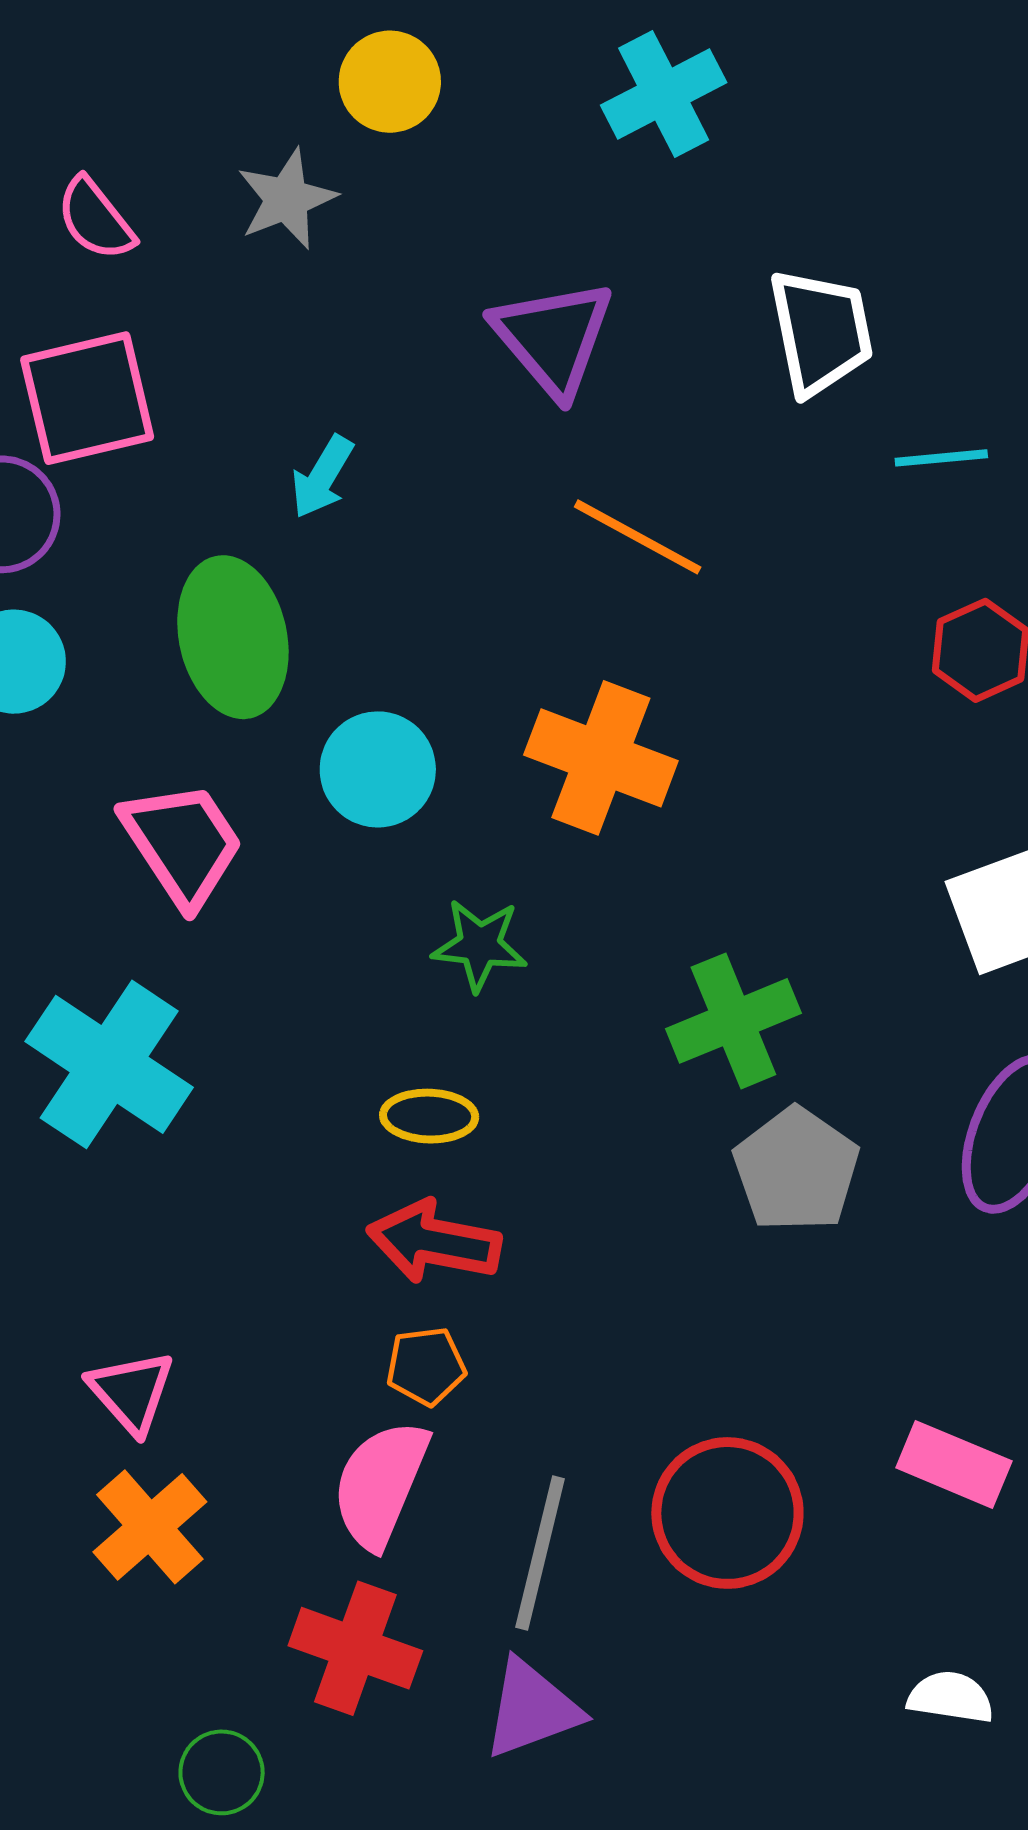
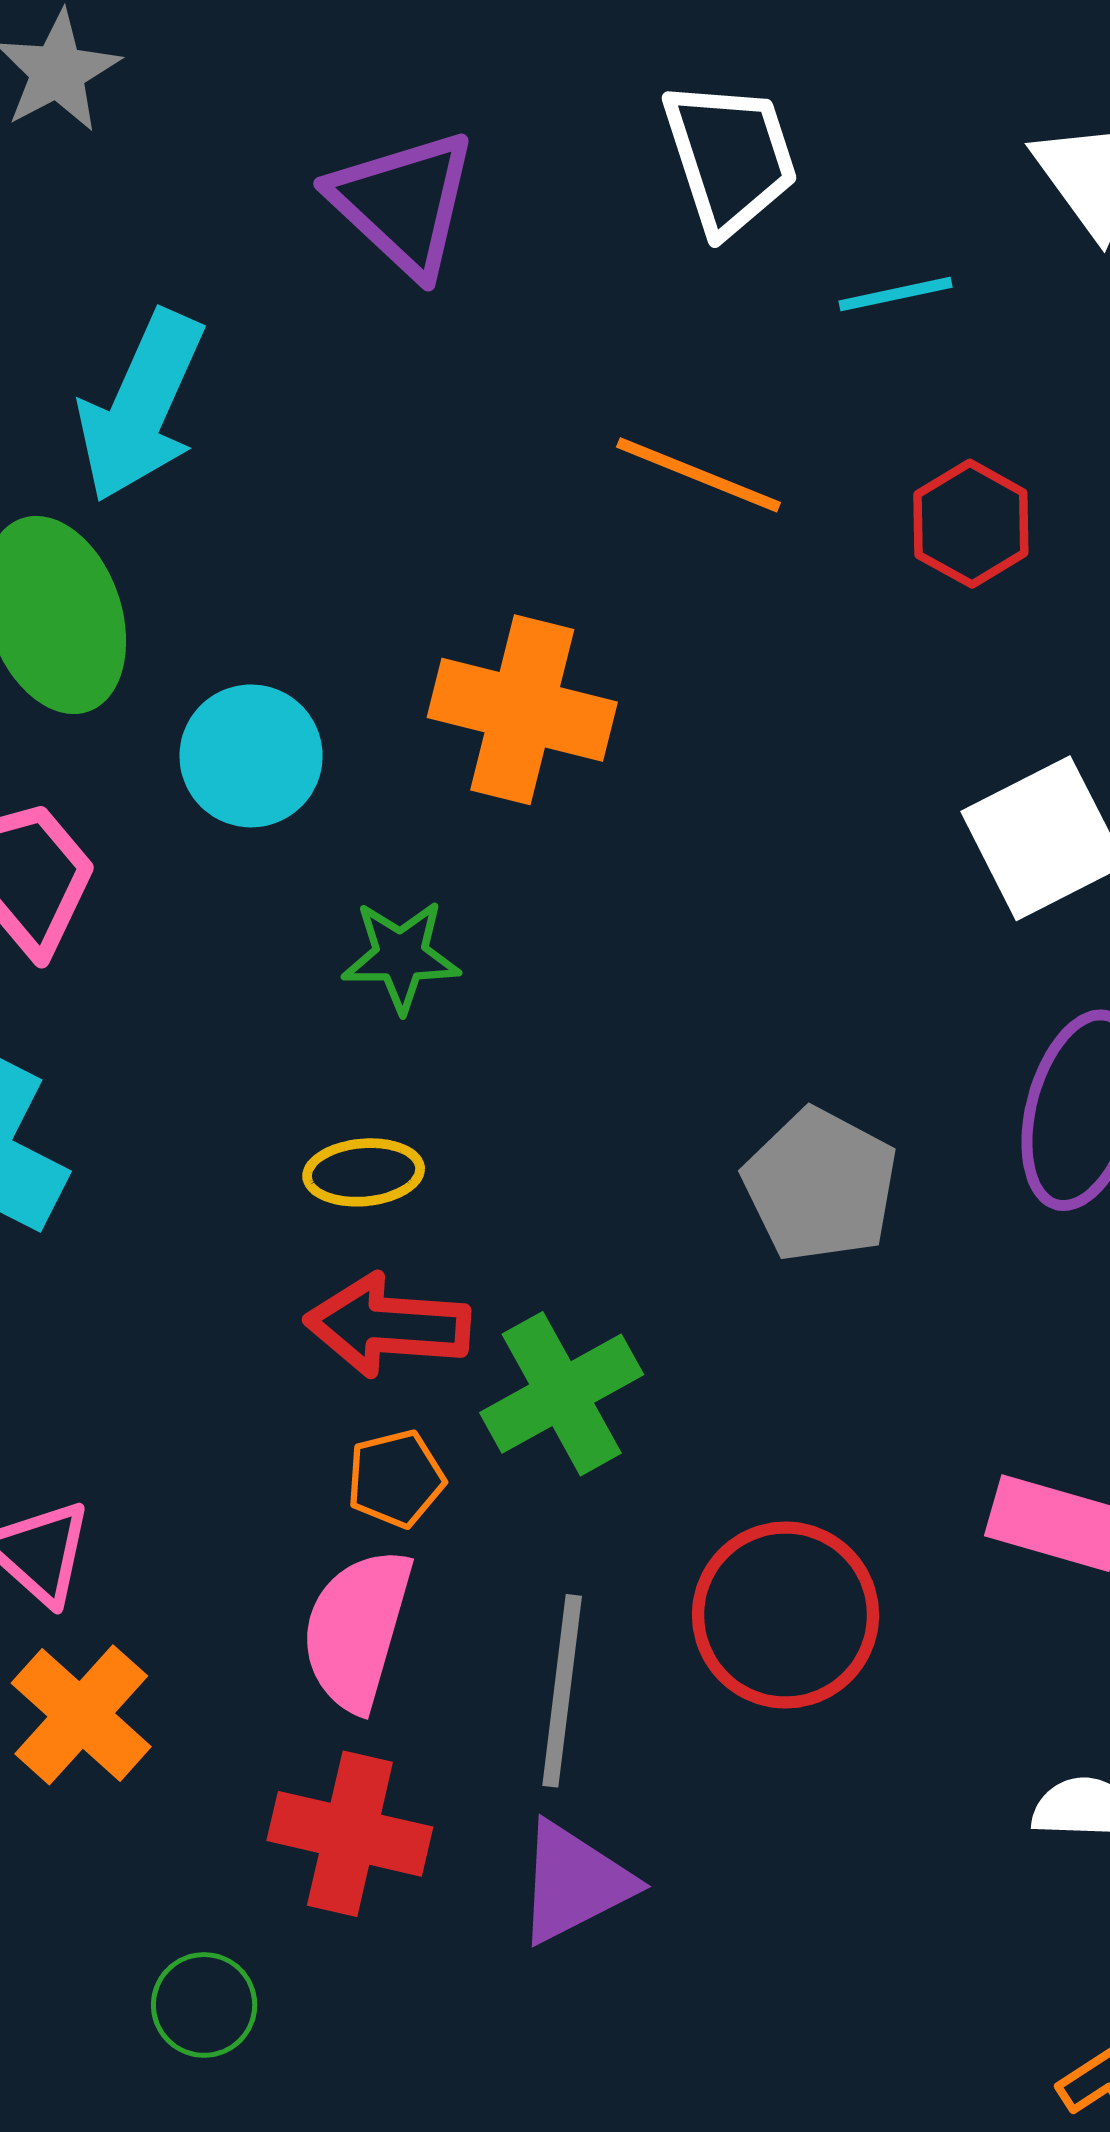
cyan arrow: (322, 477) -> (141, 406), size x1.8
orange line: (638, 537) -> (699, 475), moved
green cross: (733, 1021) -> (562, 1394), moved

